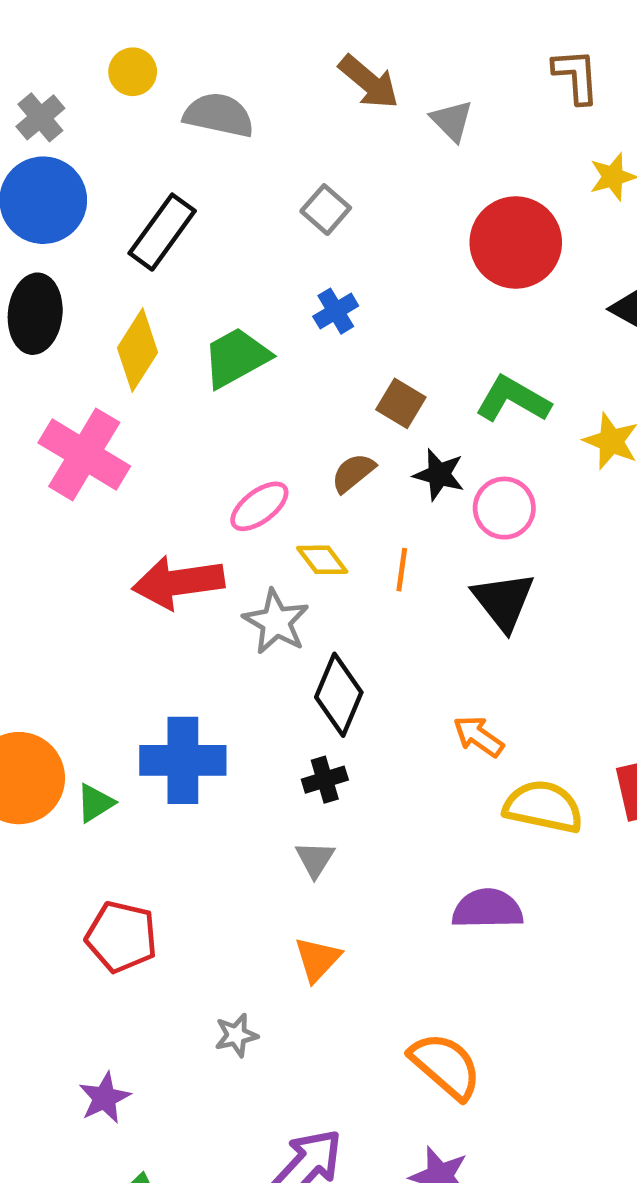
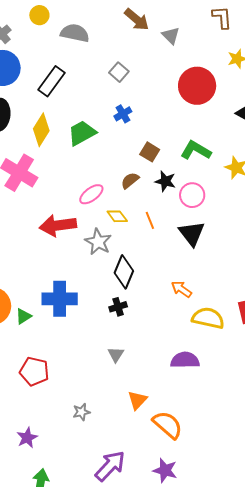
orange line: (402, 570) -> (150, 220), turned -30
gray triangle: (315, 859) -> (116, 354), moved
orange triangle: (317, 959) -> (137, 400), moved

